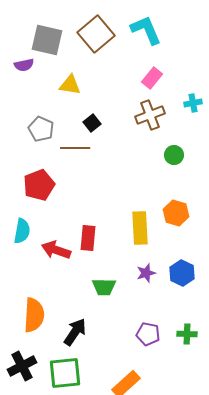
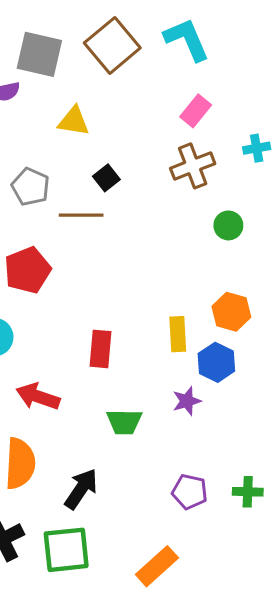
yellow rectangle: (140, 228) -> (178, 334), size x0.7
red arrow: (56, 250) -> (38, 397), moved
blue hexagon: (182, 273) -> (216, 362), moved

